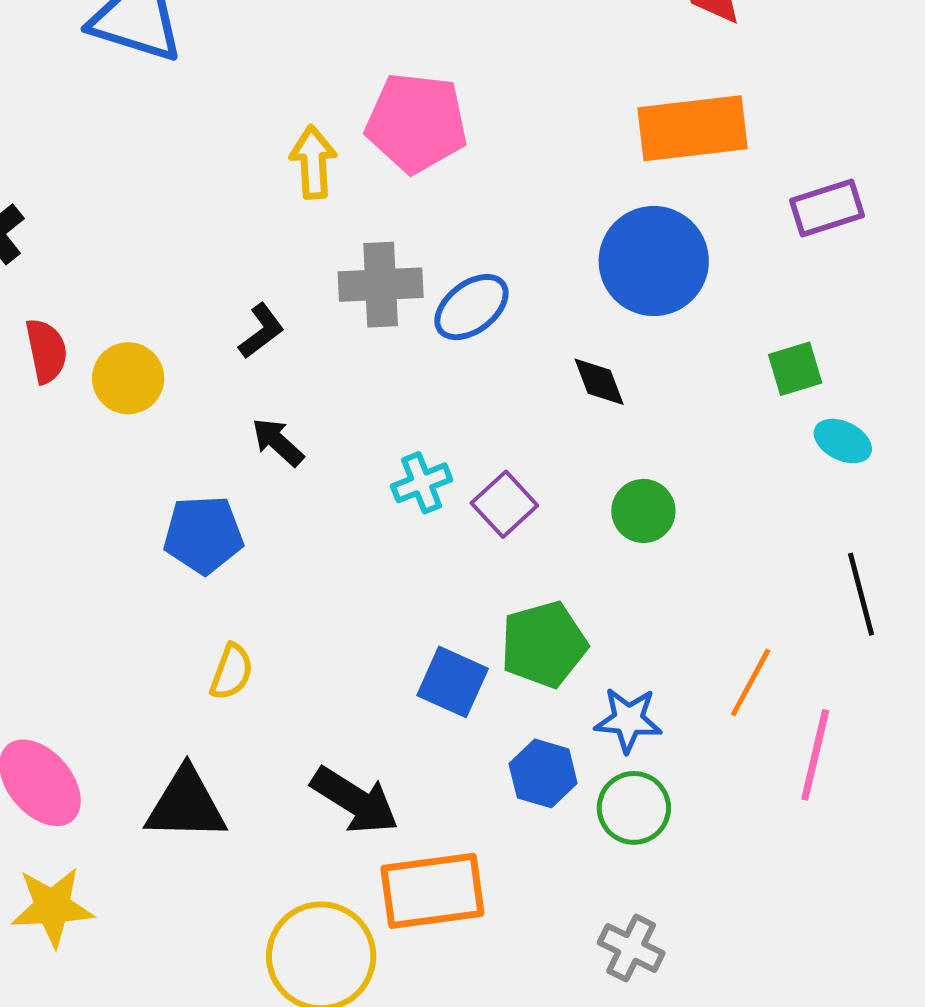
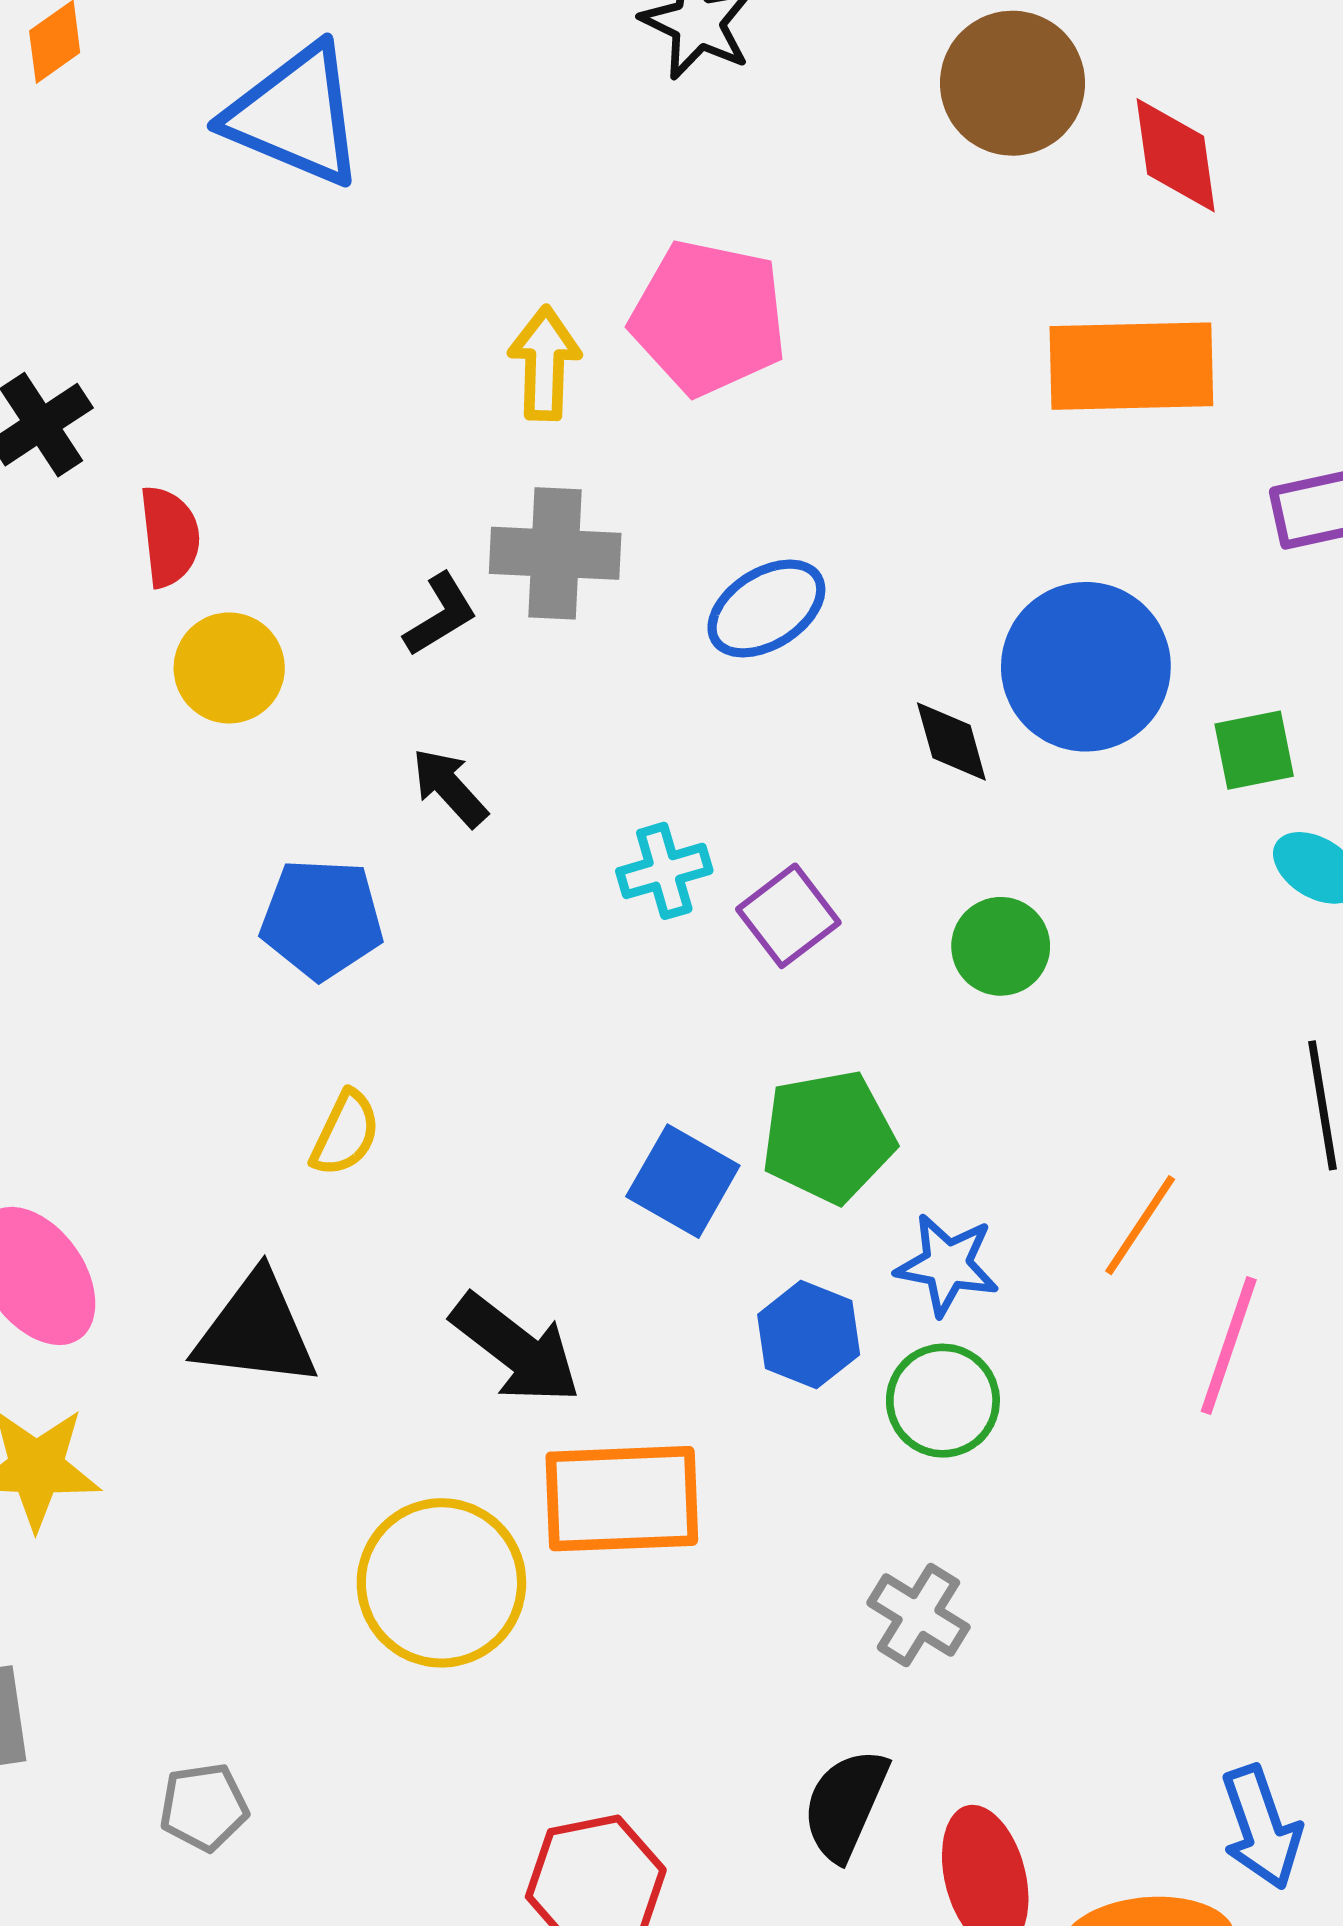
blue circle: (654, 261) -> (1086, 667), moved
gray cross: (381, 285) -> (555, 553), moved
red semicircle: (46, 351) -> (170, 537), moved

